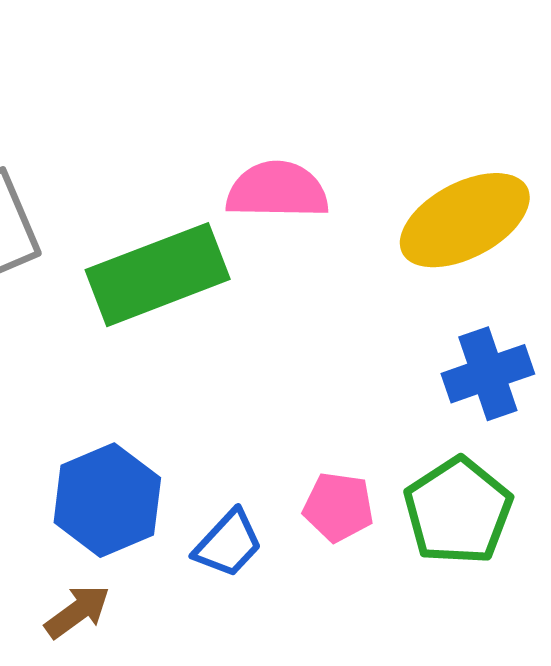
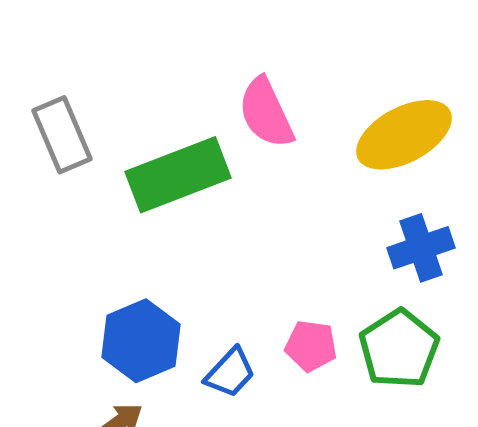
pink semicircle: (277, 190) -> (266, 113), turned -116

